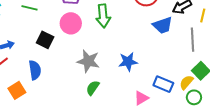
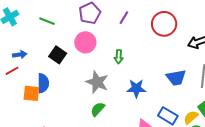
green arrow: (103, 16) -> (119, 57), moved, size x0.6
blue trapezoid: (163, 25) -> (176, 78), moved
orange square: (17, 90) -> (31, 93), moved, turned 30

